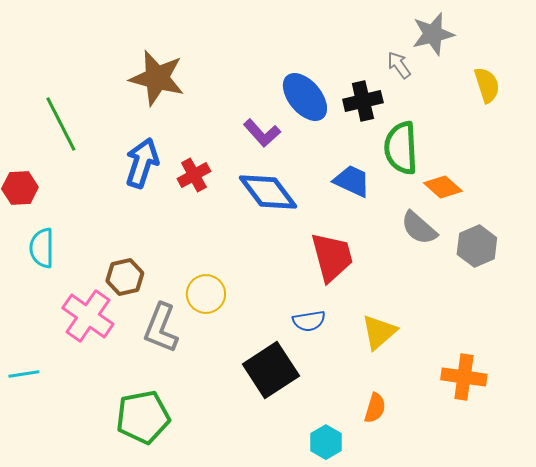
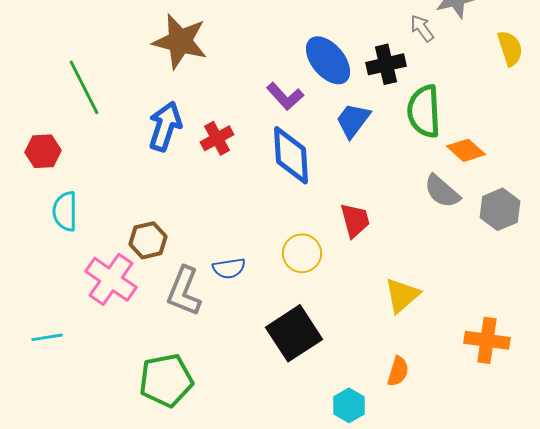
blue trapezoid: (352, 181) -> (353, 120), moved, turned -78
blue diamond: (268, 192) -> (291, 155), turned 34
red trapezoid: (332, 257) -> (355, 220), size x0.7
yellow circle: (206, 294) -> (302, 253), moved
blue semicircle: (309, 321) -> (229, 268), moved

